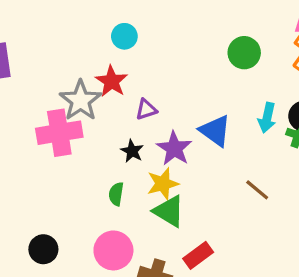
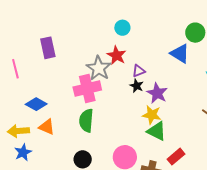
blue triangle: (215, 131) -> (180, 54), moved
black star: (132, 151) -> (137, 86), moved
yellow star: (163, 184) -> (152, 115), turned 30
green semicircle: (116, 194) -> (86, 121), moved, size x1.6

